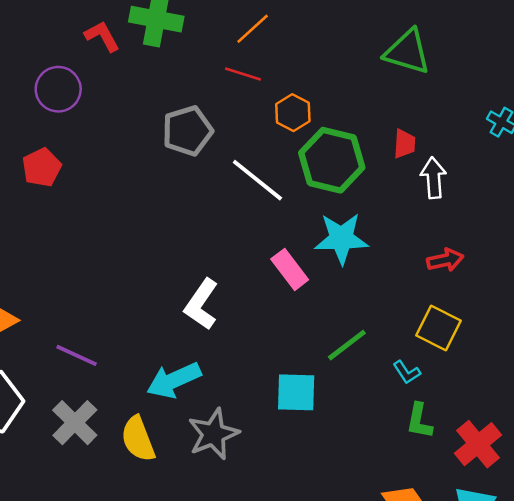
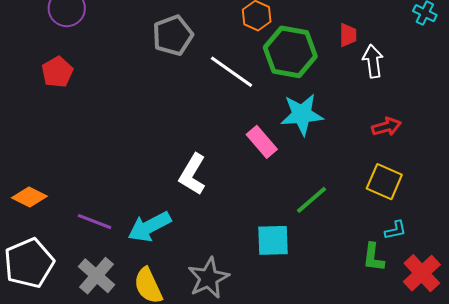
cyan L-shape: (407, 372) -> (395, 230), moved, turned -65
cyan arrow: (174, 380) -> (149, 227), moved

